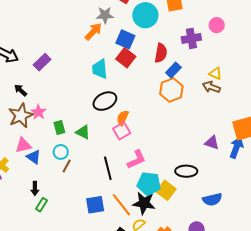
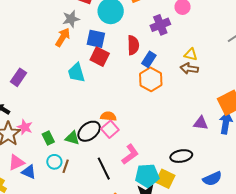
black ellipse: (105, 101) -> (89, 131), moved
orange semicircle: (123, 118) -> (108, 116), turned 84
brown line: (67, 166) -> (66, 166), moved

